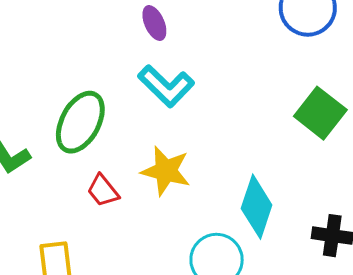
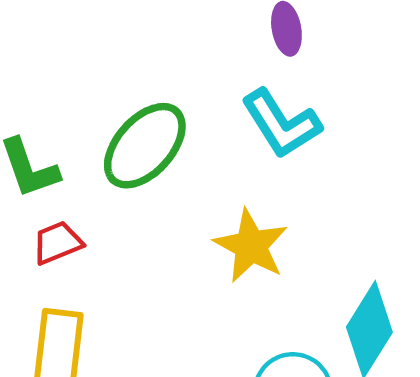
red trapezoid: (103, 191) -> (57, 243), moved, turned 93

